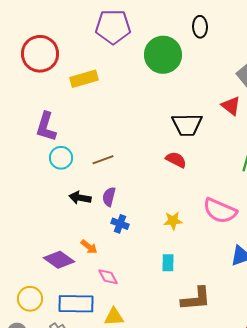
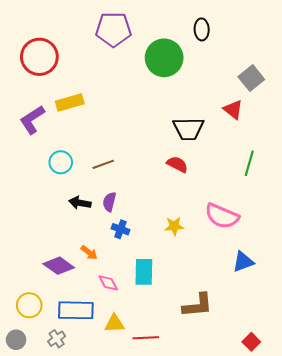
yellow rectangle: (84, 79) -> (70, 102), moved
purple L-shape: (46, 127) -> (32, 120), moved, turned 40
cyan rectangle: (168, 263) -> (144, 272), moved, size x1.5

